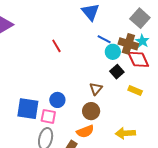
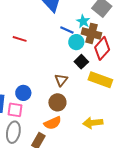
cyan star: (142, 41) -> (83, 21), moved
red line: (56, 46) -> (20, 39), turned -40
red diamond: (138, 59) -> (102, 48), turned 70
yellow rectangle: (135, 91) -> (100, 80), size x1.6

